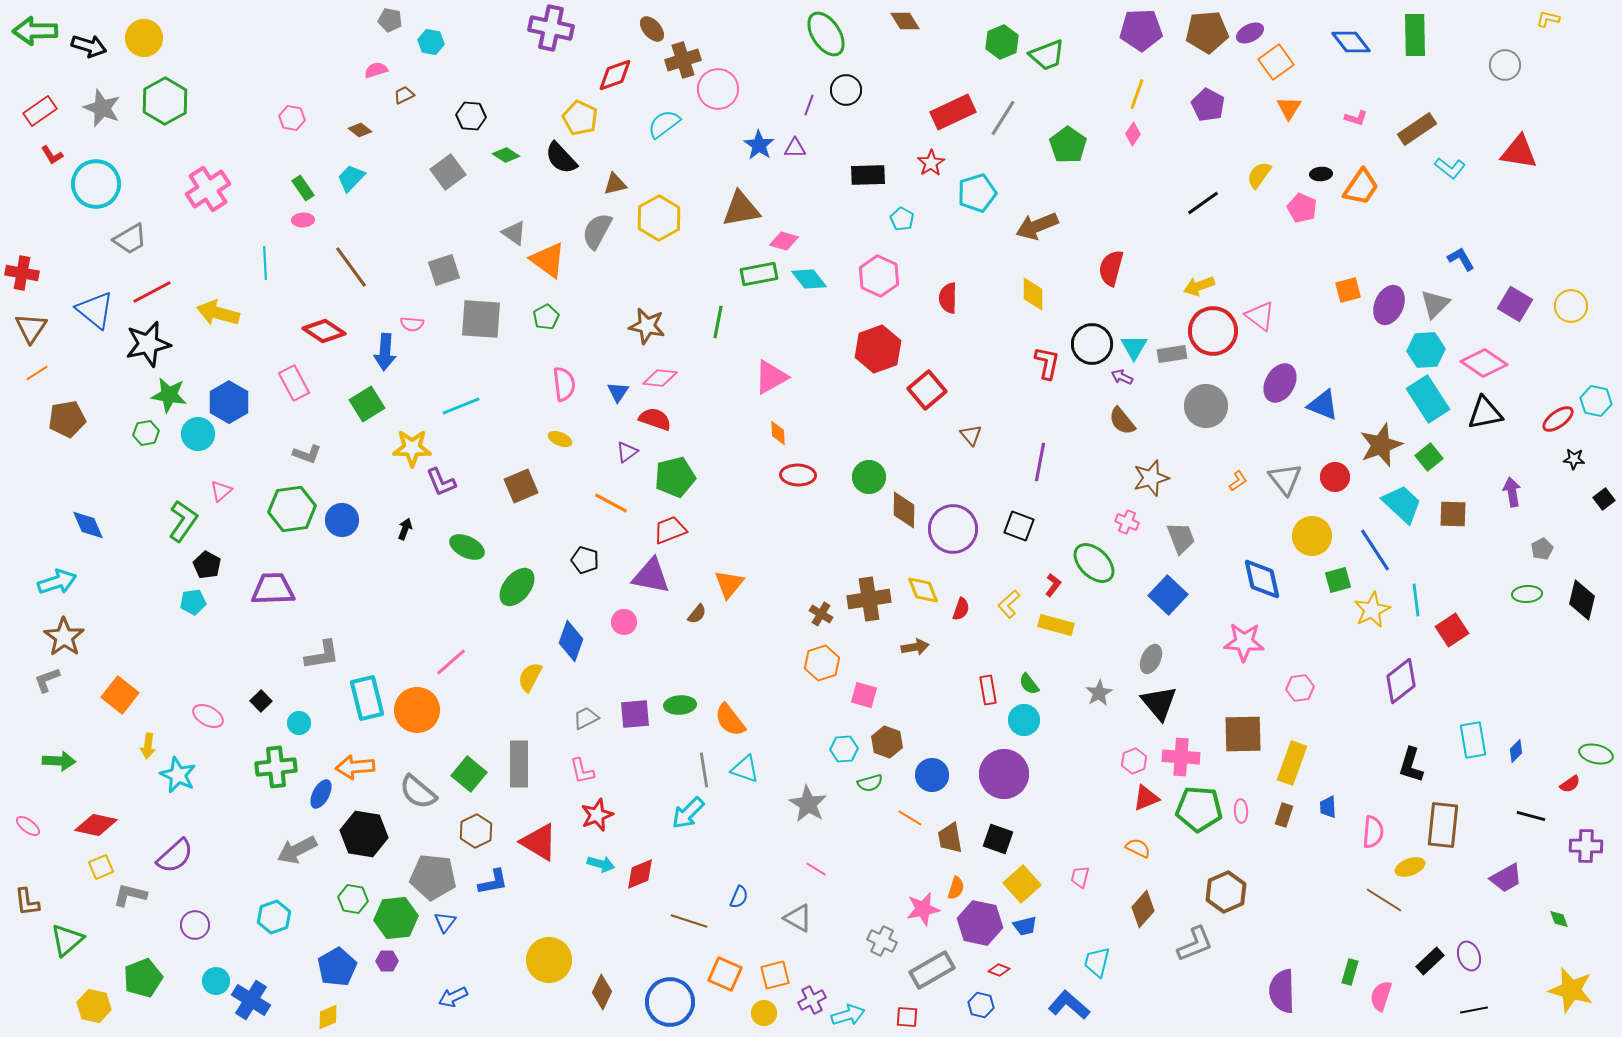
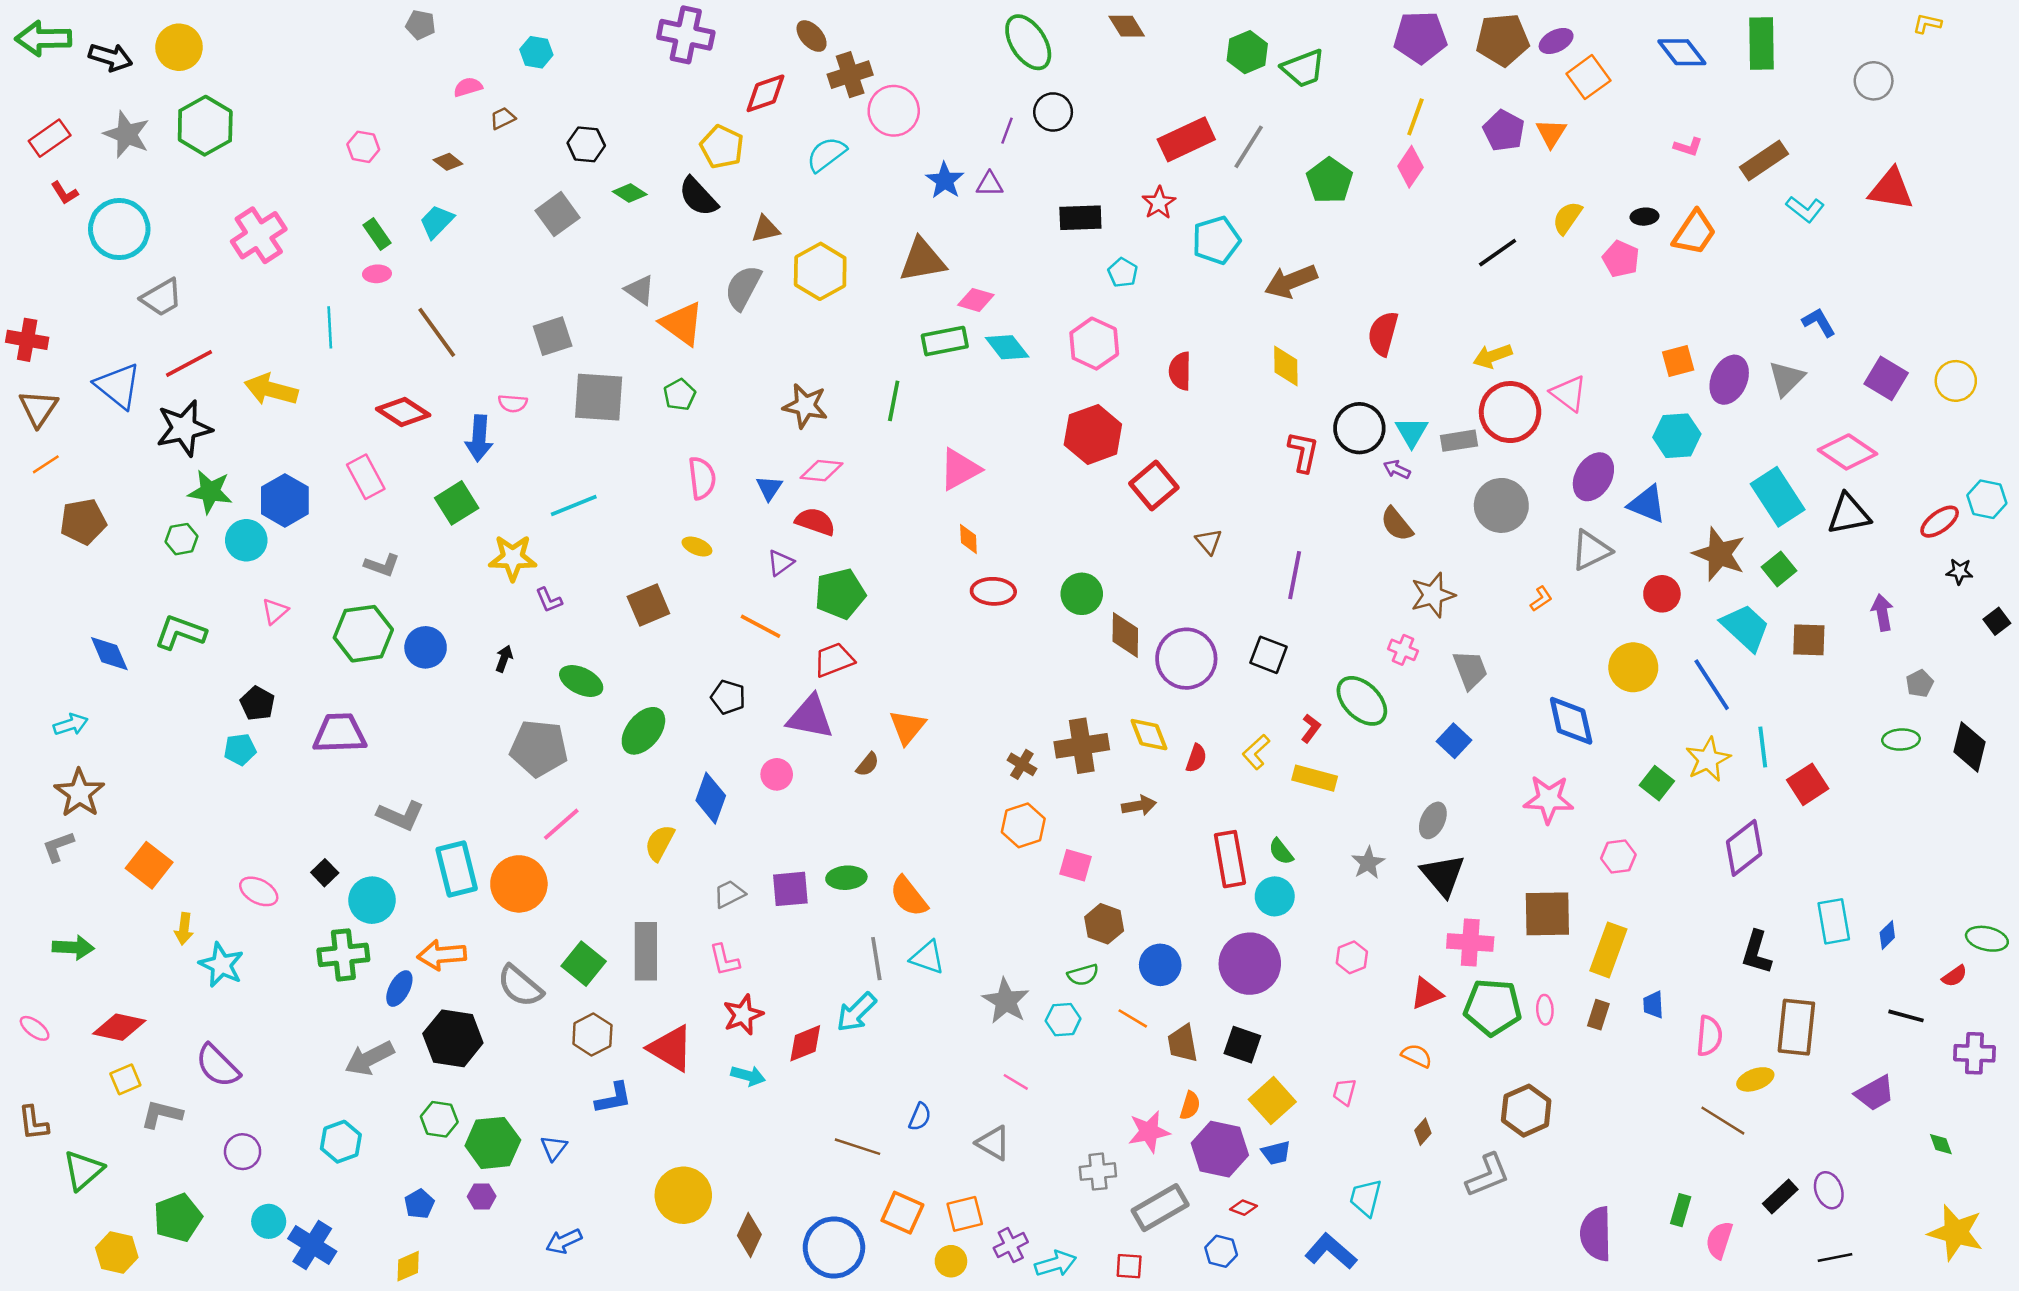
gray pentagon: (390, 20) -> (421, 25), moved
orange triangle: (1289, 108) -> (1551, 133), moved
pink diamond: (1133, 134) -> (1410, 167), size x1.4
cyan hexagon: (1426, 350) -> (1677, 436), moved
brown star: (1381, 445) -> (1719, 554), turned -30
gray triangle: (1285, 479) -> (1591, 550), moved, turned 42
purple L-shape: (441, 482) -> (549, 600), size x0.7
green L-shape: (183, 521) -> (180, 632), moved, turned -105
green square: (1338, 580) -> (1657, 783), moved, turned -36
cyan arrow: (57, 582) -> (71, 725), size x0.7
blue square: (1168, 595) -> (1454, 741), size x0.7
gray L-shape: (322, 655) -> (401, 815), turned 33
red rectangle: (988, 690) -> (1230, 859), size x1.5
cyan circle: (299, 723) -> (372, 900), size x1.6
cyan hexagon: (844, 749) -> (1063, 1020), moved
pink hexagon: (1134, 761) -> (1352, 957), moved
purple semicircle: (175, 856) -> (218, 1066), turned 87
red diamond: (640, 874) -> (805, 1043), moved
gray pentagon: (433, 877) -> (539, 748), moved
brown diamond: (1143, 909) -> (1423, 1132), size x0.6
gray cross: (882, 941) -> (1098, 1172), turned -32
blue pentagon: (337, 967) -> (419, 1204), size x0.6

